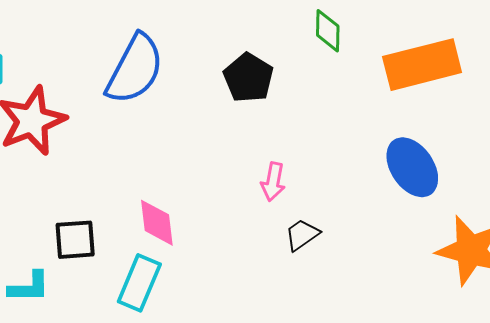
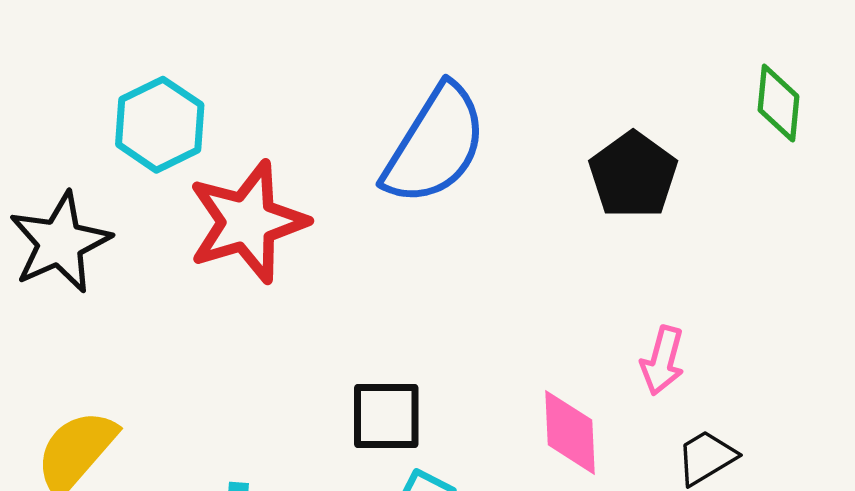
pink diamond: (157, 223) -> (570, 432), moved
black square: (75, 240) -> (386, 416), moved

